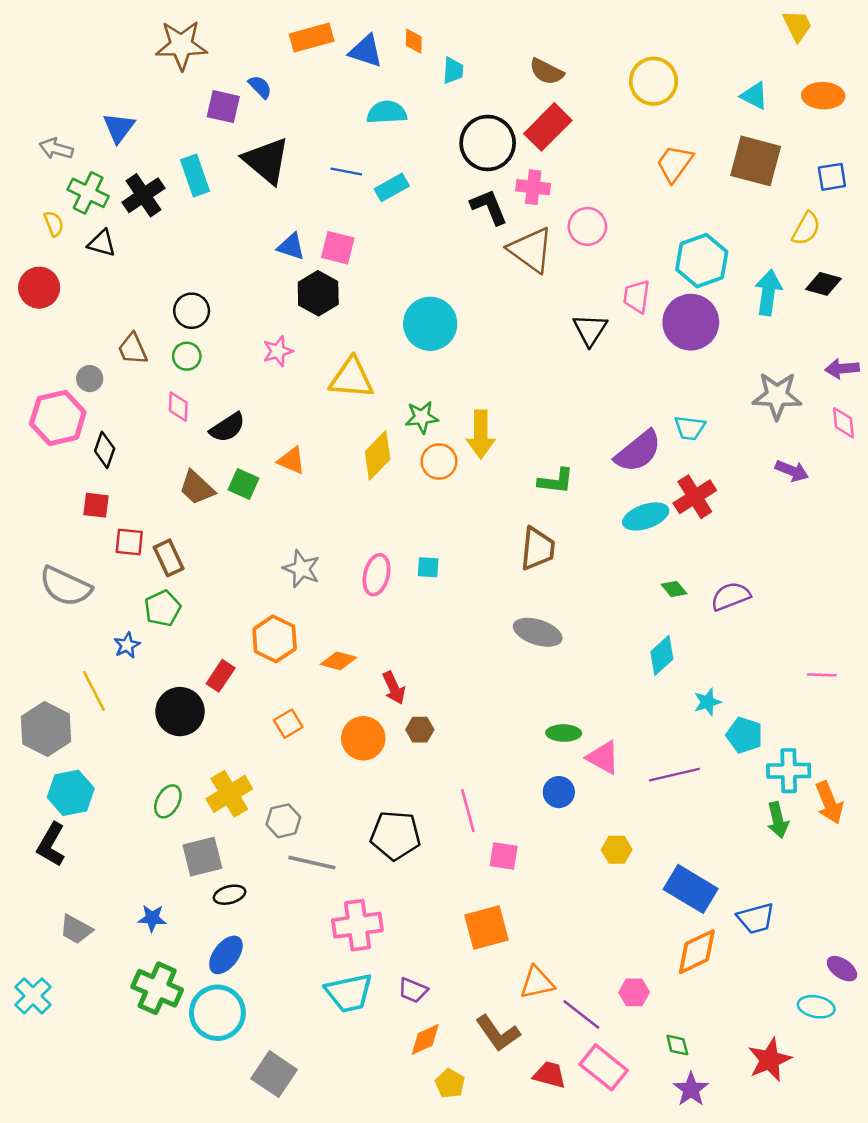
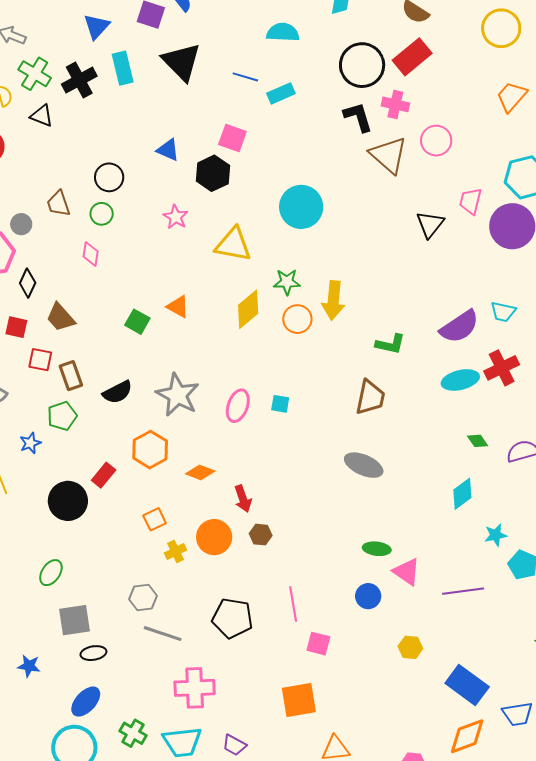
blue triangle: (119, 128) -> (97, 26), moved
blue triangle: (291, 247) -> (168, 150), moved
pink star: (278, 351) -> (176, 217), turned -30
black semicircle: (227, 427) -> (118, 392), moved
brown trapezoid: (197, 488) -> (60, 317), moved
gray star: (301, 569) -> (178, 395), size x1.4
yellow cross: (229, 794) -> (176, 551), moved, size x0.6
green cross: (157, 988) -> (133, 733), moved, size x0.7

